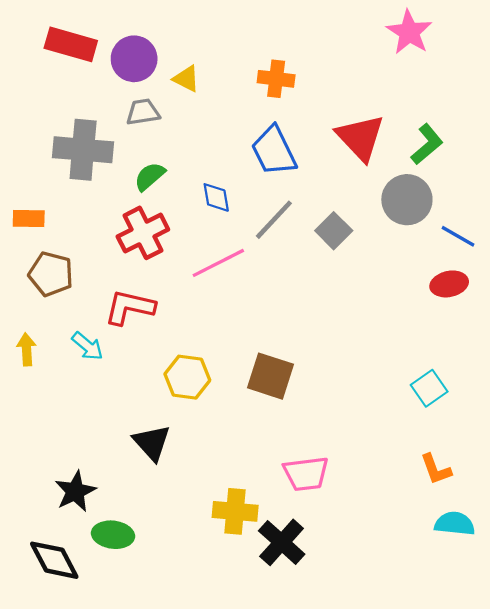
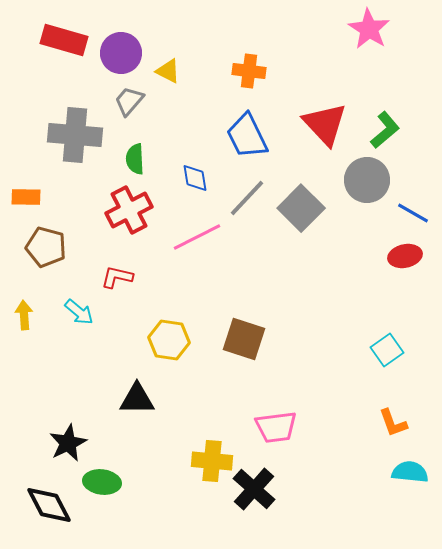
gray trapezoid: (143, 112) -> (129, 101), turned -40
green semicircle: (150, 176) -> (135, 159), turned -52
gray square: (334, 231) -> (301, 208), size x1.4
red L-shape: (130, 307) -> (117, 277), size x0.7
black triangle: (152, 443) -> (137, 399), turned -48

